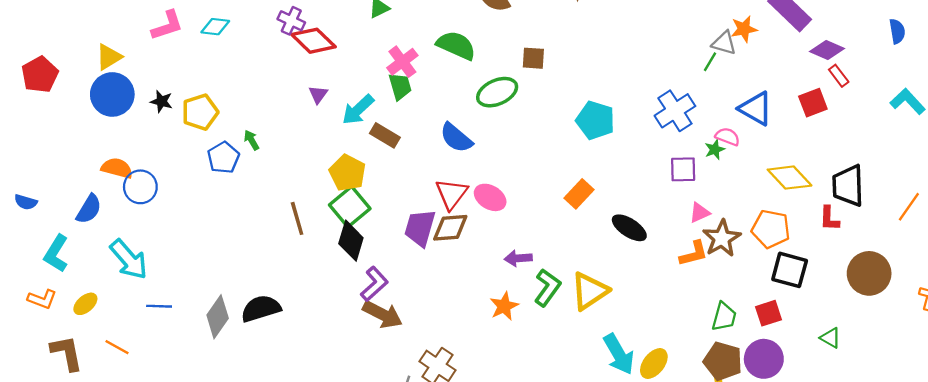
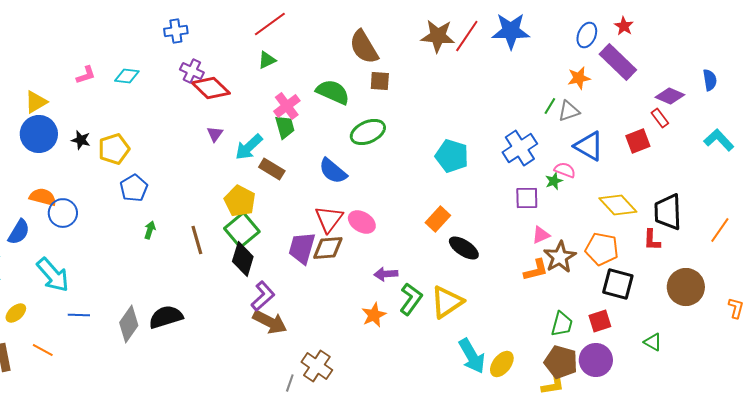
pink L-shape: (167, 25) -> (86, 75), size x0.7
gray triangle: (724, 43) -> (569, 111), moved, turned -35
purple diamond: (827, 50) -> (670, 96), moved
brown square: (533, 58) -> (380, 81), moved
green arrow: (251, 140) -> (150, 230), moved, turned 48
black ellipse: (629, 228) -> (464, 248), moved

